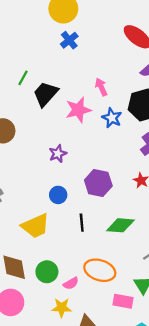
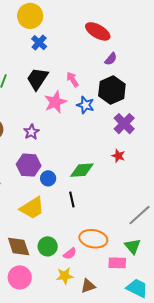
black trapezoid: (45, 94) -> (37, 79), moved
purple star: (58, 154) -> (31, 132), moved
purple hexagon: (98, 183) -> (29, 165), moved
green diamond: (120, 225) -> (82, 170), moved

